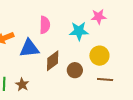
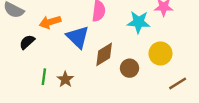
blue triangle: (29, 48) -> (78, 37), turned 45
brown line: (105, 79) -> (178, 83), moved, turned -42

